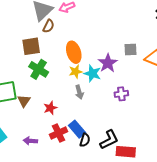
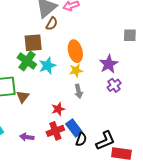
gray square: (130, 50) -> (130, 35), moved
green cross: (39, 69) -> (27, 61), moved
cyan star: (92, 73) -> (47, 66), moved, turned 30
purple cross: (121, 94) -> (114, 85), moved, turned -32
red star: (50, 108) -> (58, 109), moved

